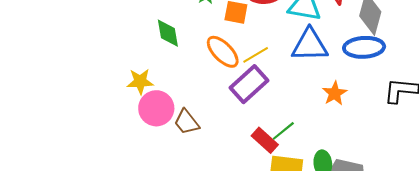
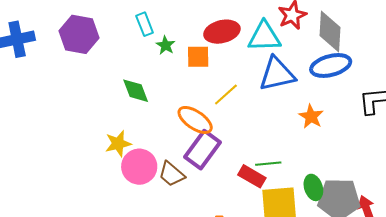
orange ellipse: (223, 52) -> (195, 120), moved
purple rectangle: (249, 84) -> (202, 150), moved
green line: (283, 131) -> (268, 164), turned 45

